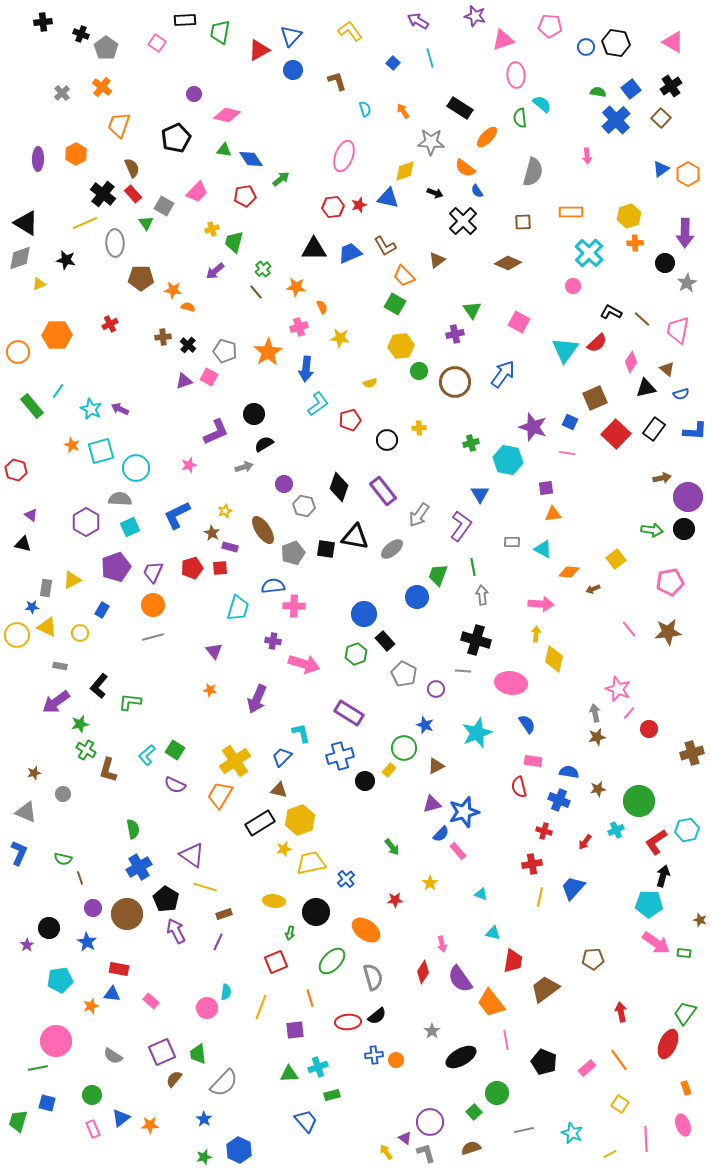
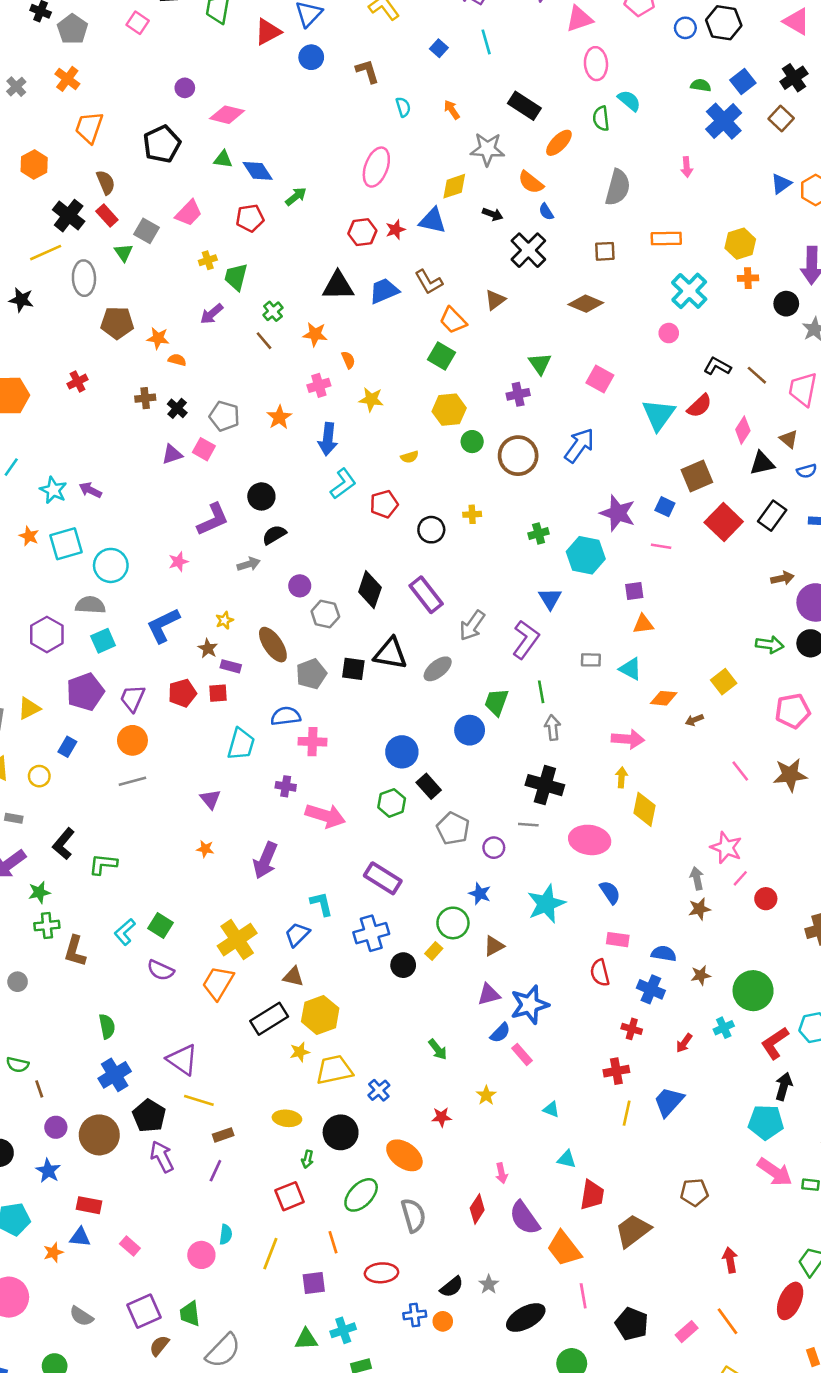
orange star: (268, 352) -> (279, 417), size x0.7
green cross: (86, 750) -> (47, 926), turned -36
black semicircle: (377, 1016) -> (452, 1287), moved

